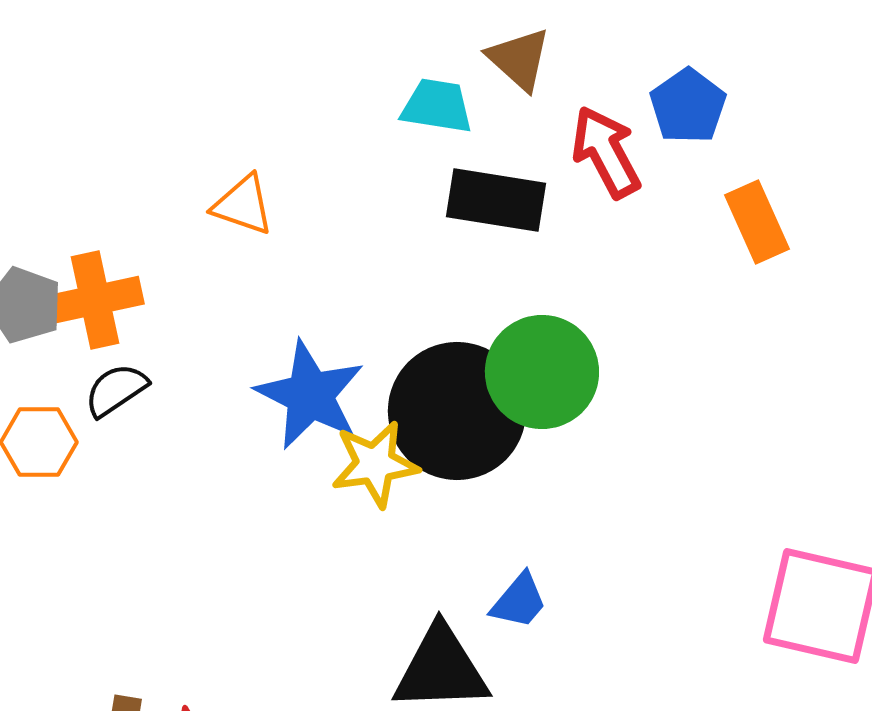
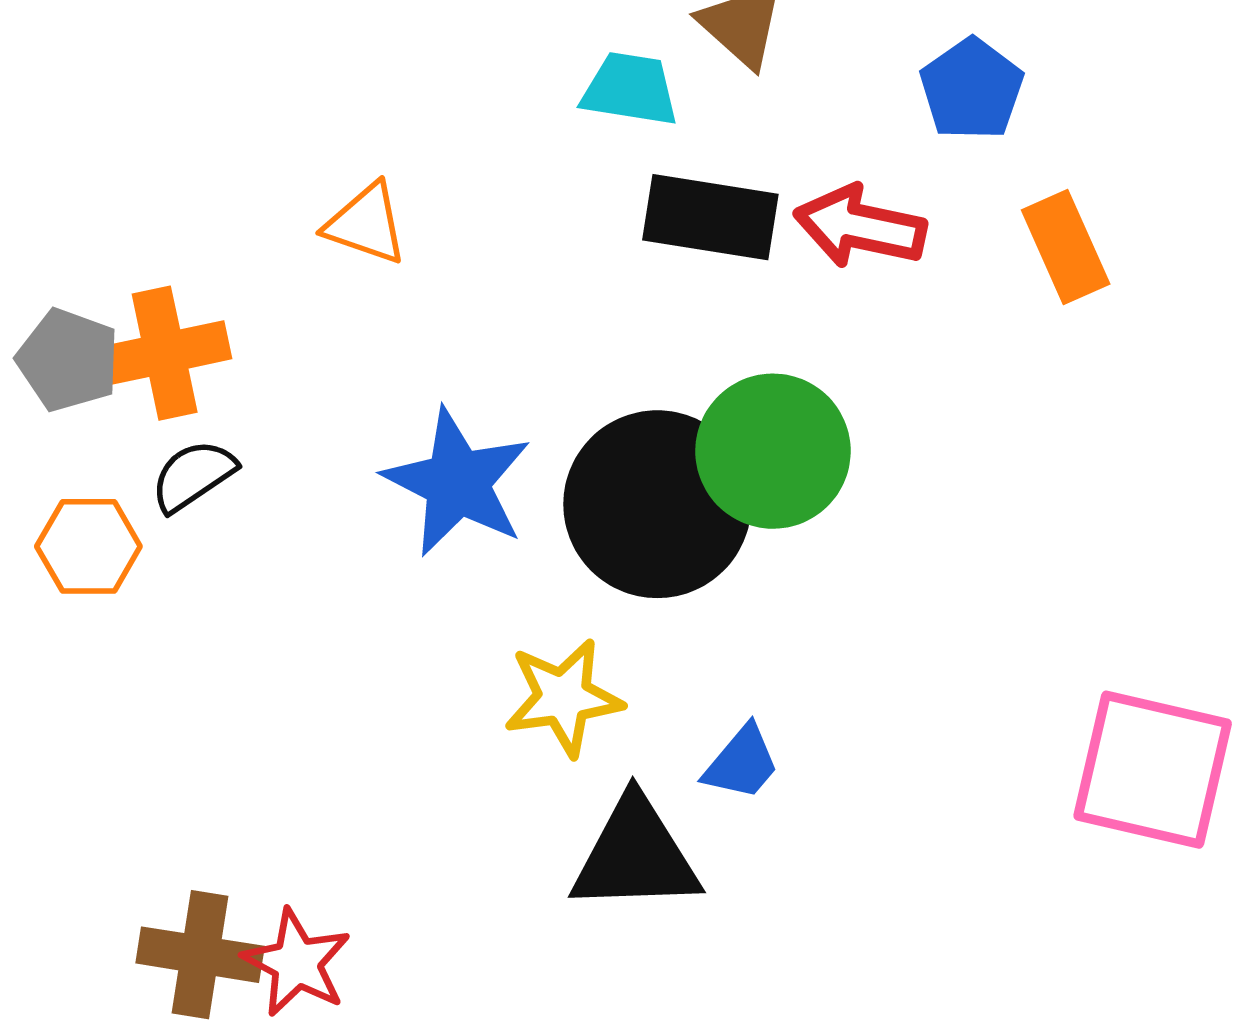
red arrow: (606, 152) -> (860, 227), moved, turned -50
yellow star: (375, 464) -> (563, 697), moved

